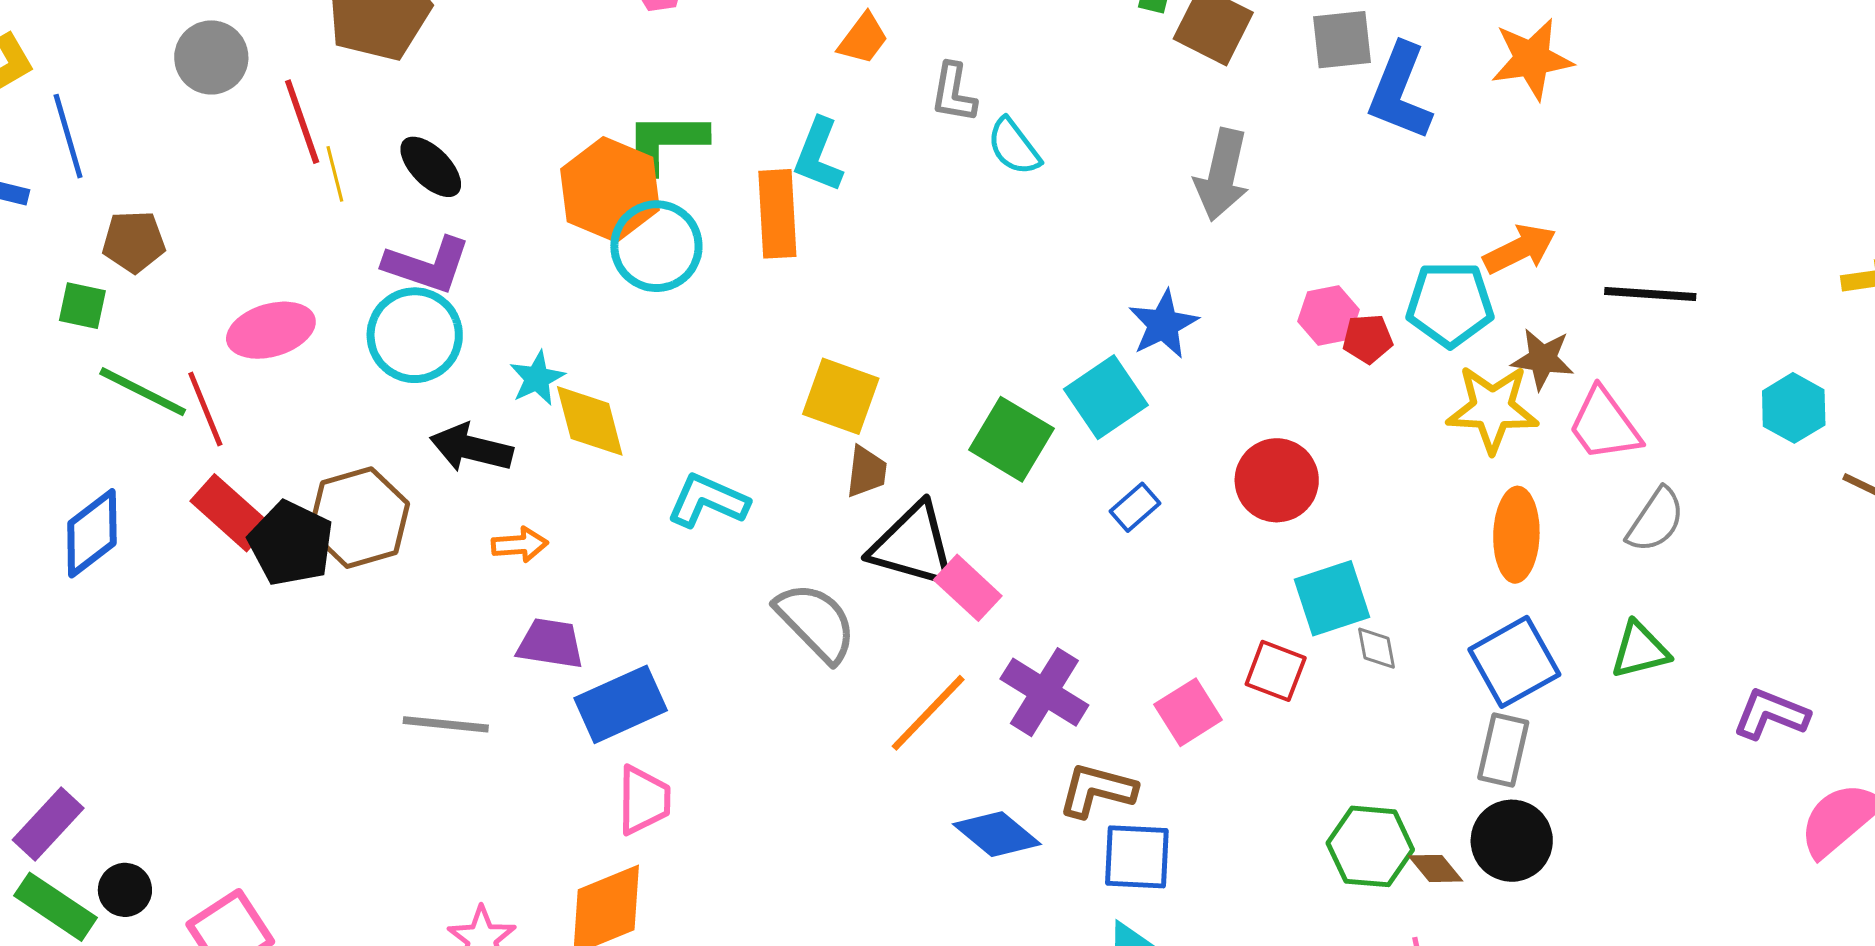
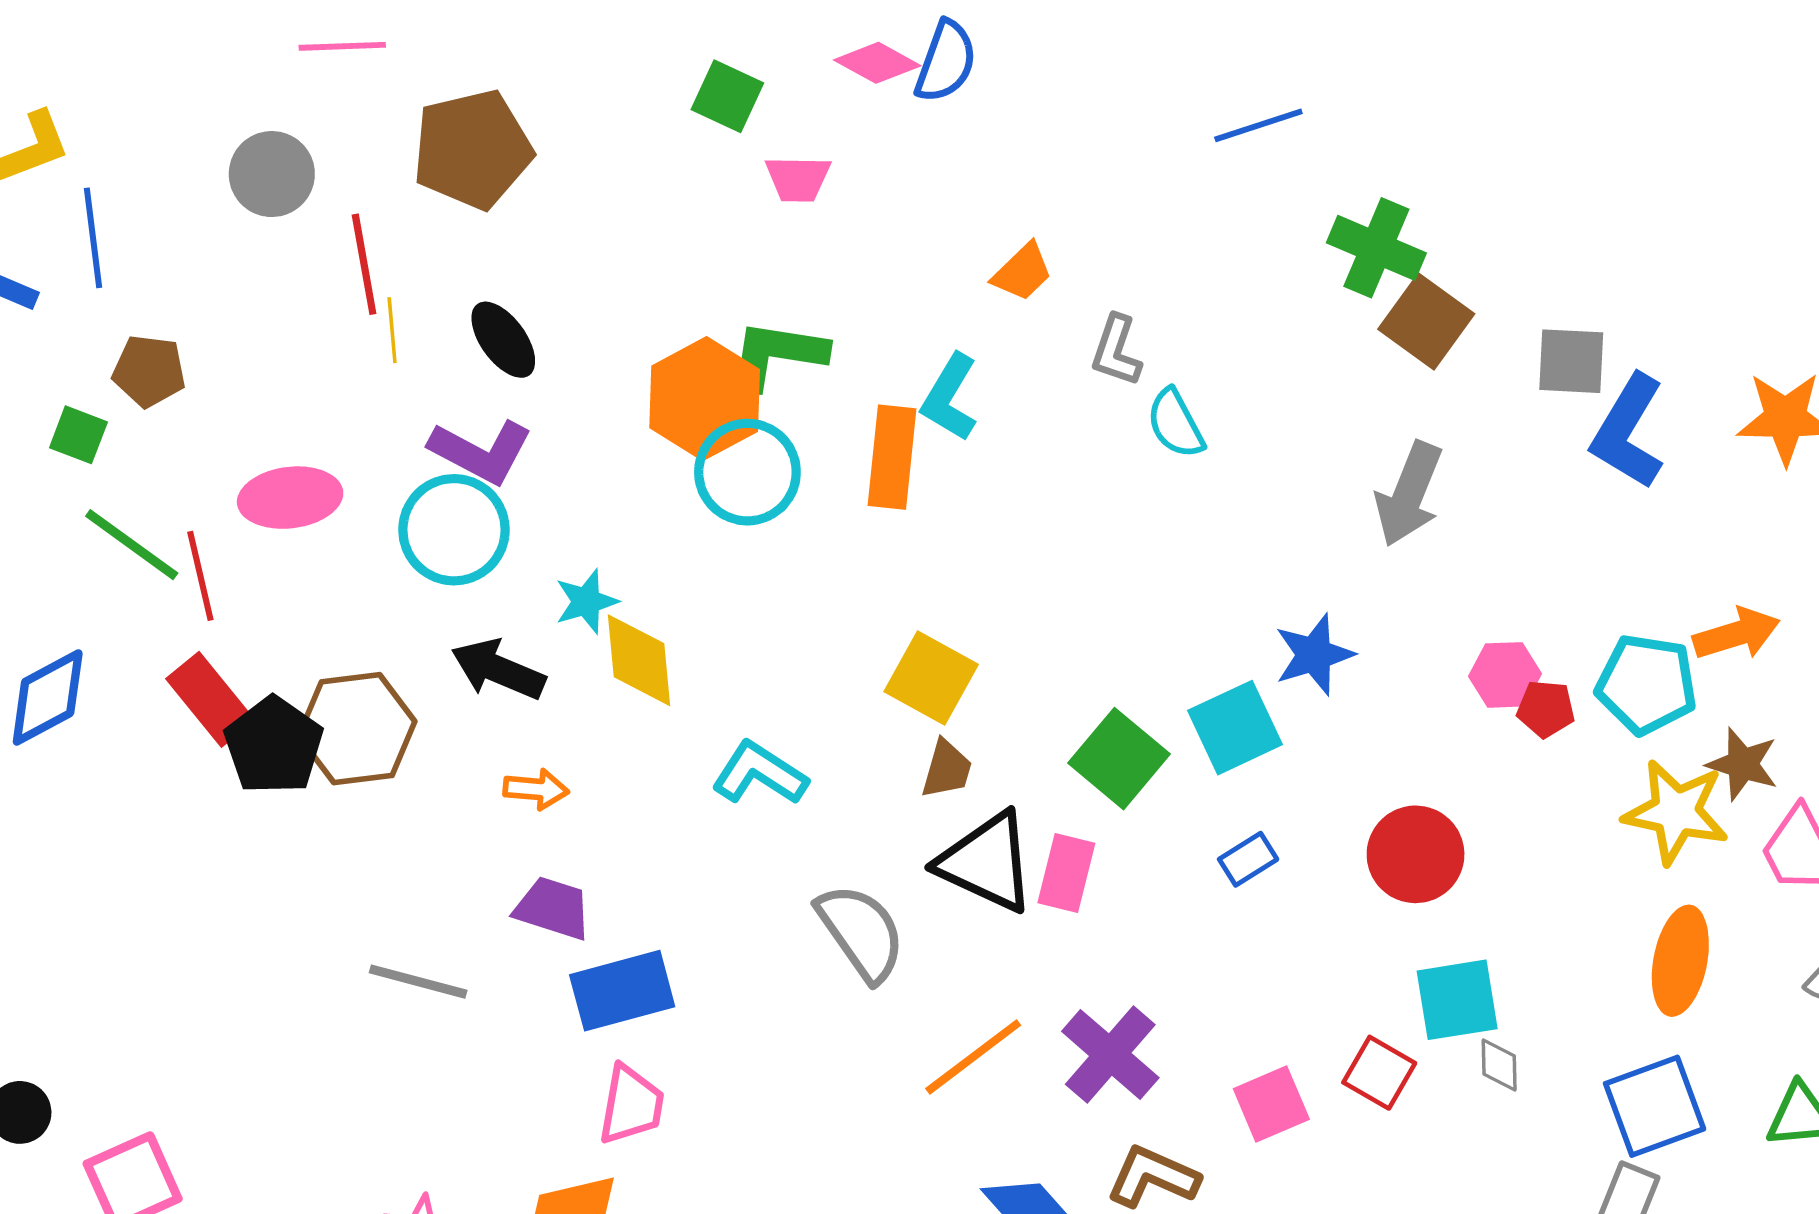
pink rectangle: (968, 588) -> (1066, 873), moved, turned 52

